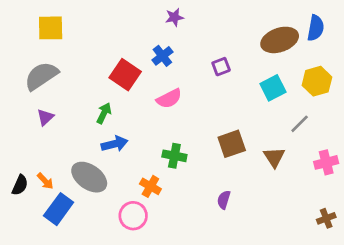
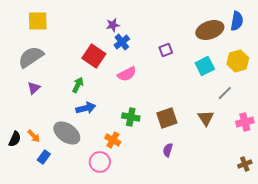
purple star: (174, 17) -> (113, 25), moved
brown square: (232, 144) -> (167, 118), moved
blue rectangle: (59, 209) -> (44, 157), size x0.6

